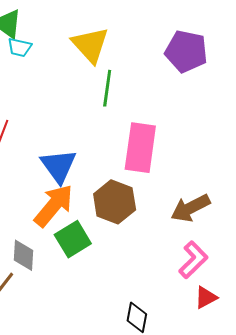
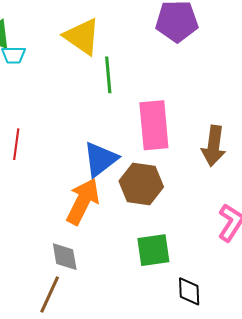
blue triangle: (59, 166) -> (100, 159), moved, turned 42
brown arrow: (190, 208) -> (214, 146), moved, turned -42
green square: (73, 239) -> (153, 250), moved, turned 36

